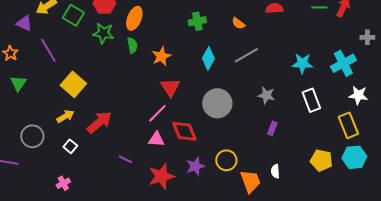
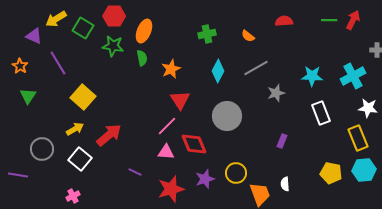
gray star: (266, 95) -> (276, 93), moved, turned -30
white square: (70, 146) -> (80, 159), size x1.6

